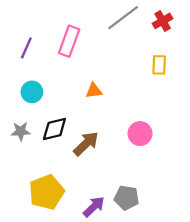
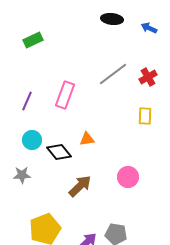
black diamond: (54, 129) -> (59, 152), moved, turned 65

